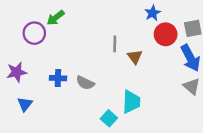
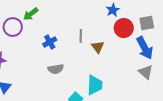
blue cross: (58, 78) -> (50, 42), moved, turned -32
gray semicircle: (85, 83) -> (56, 69), turned -35

